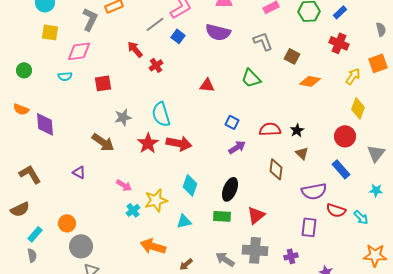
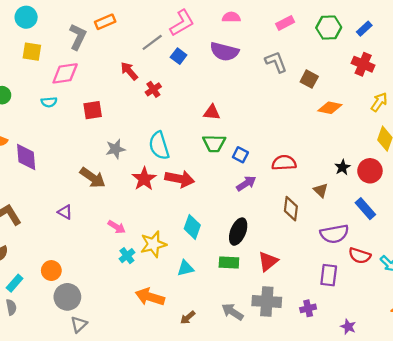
green trapezoid: (251, 78) -> (214, 143), moved, turned -45
black star: (297, 130) -> (342, 167), moved

